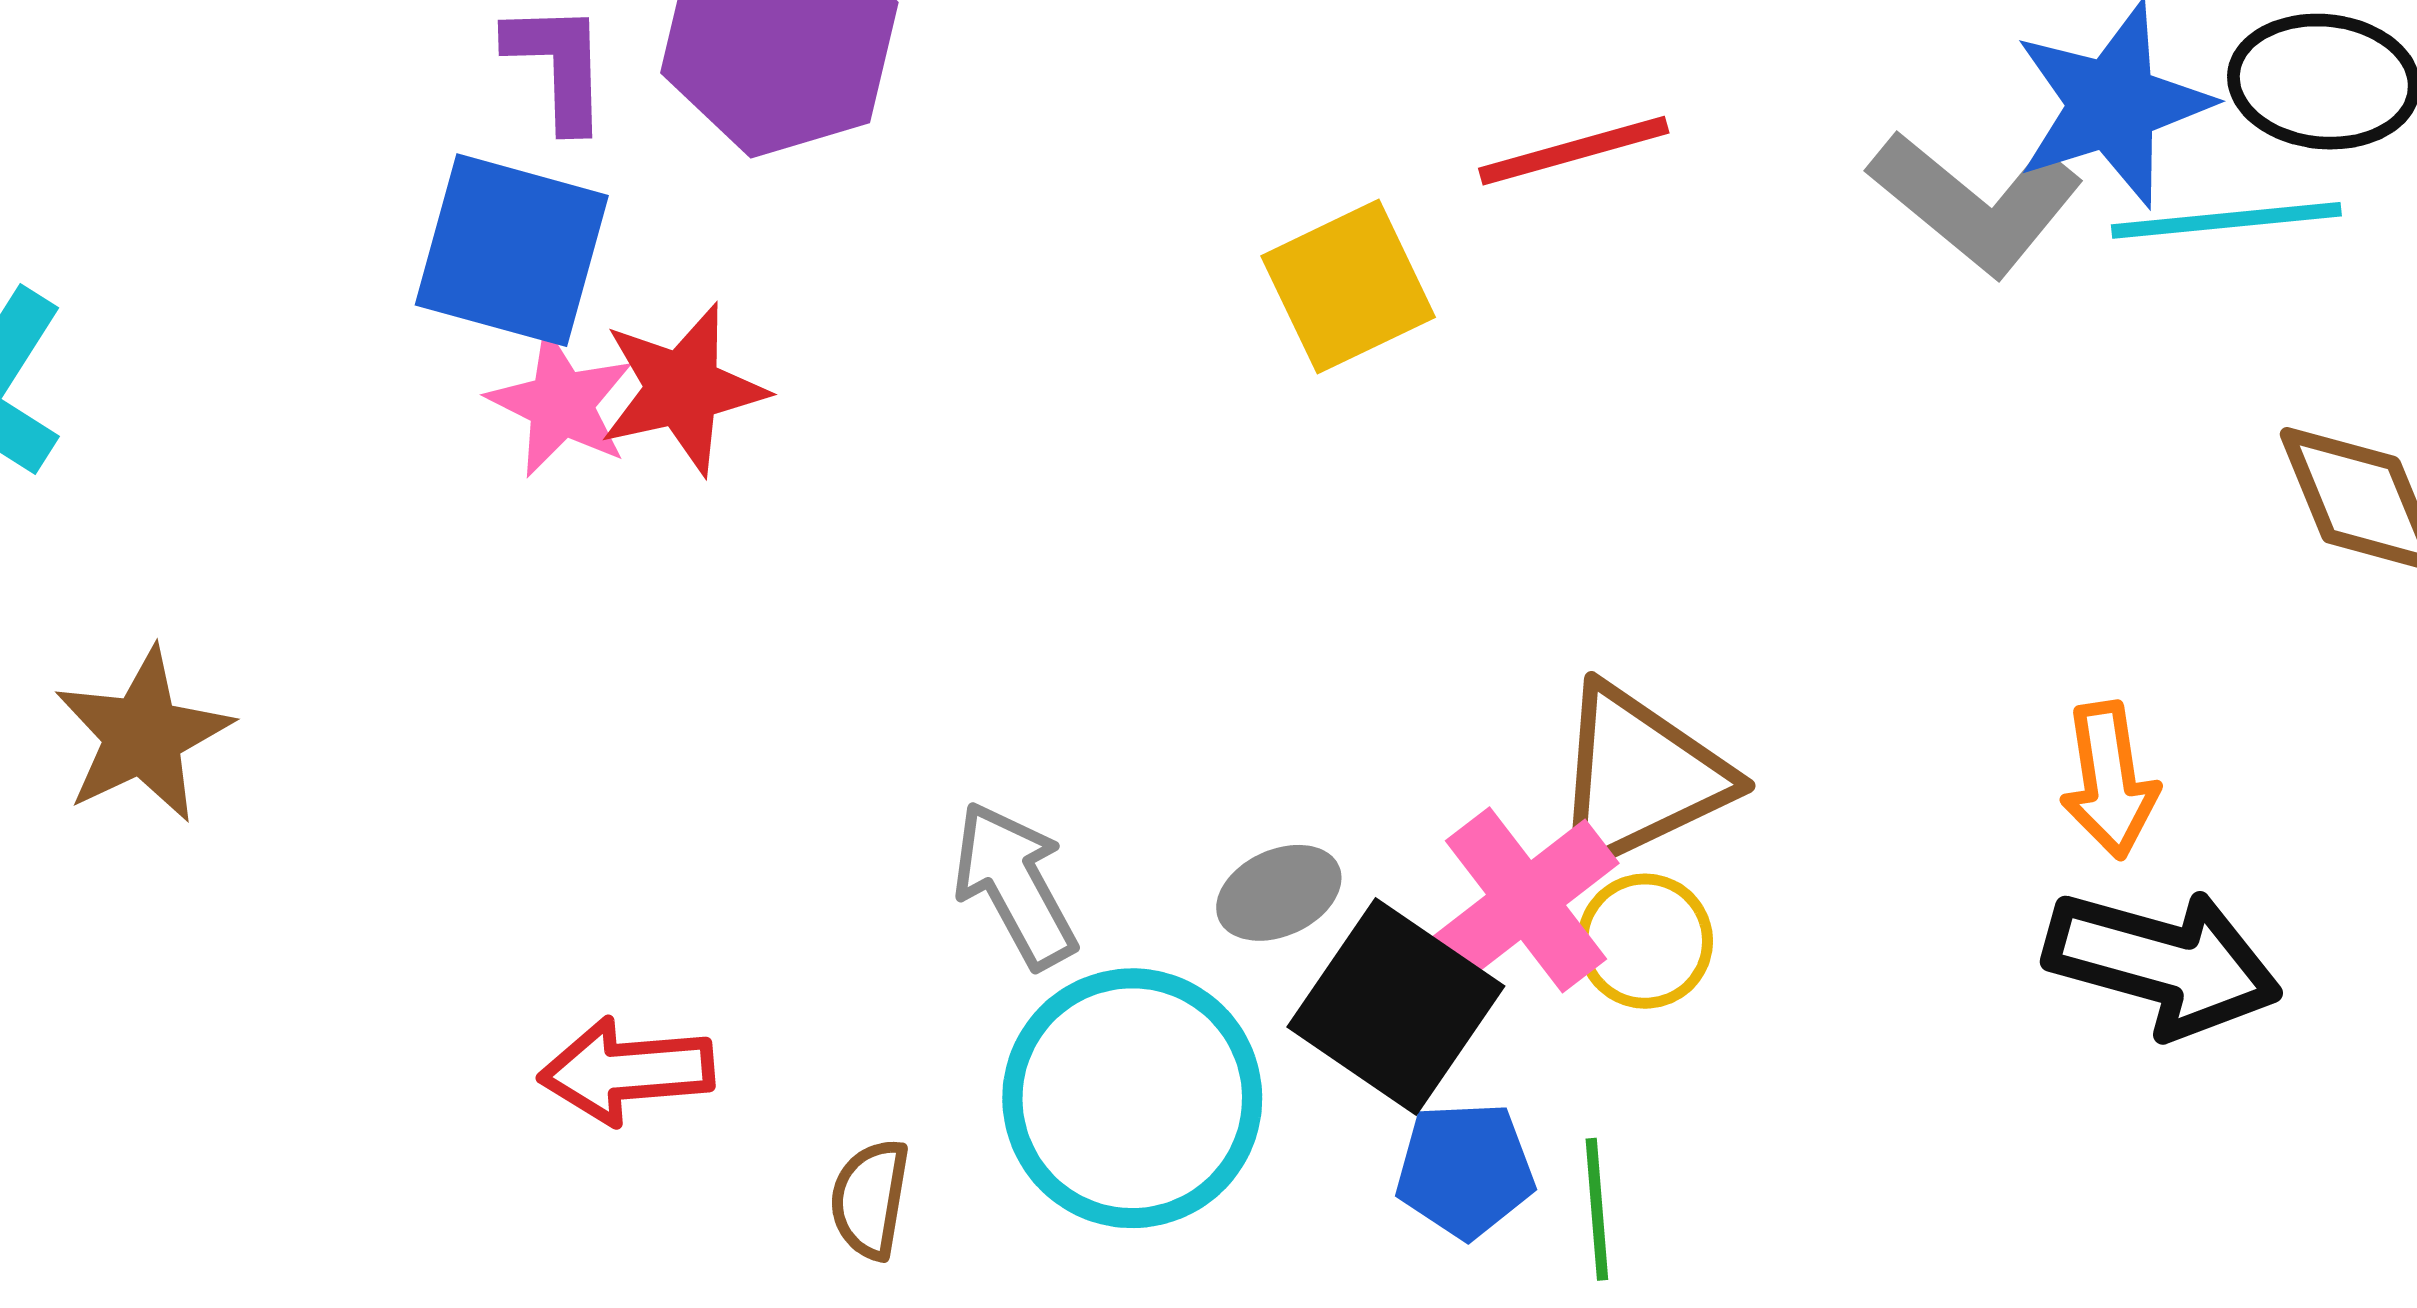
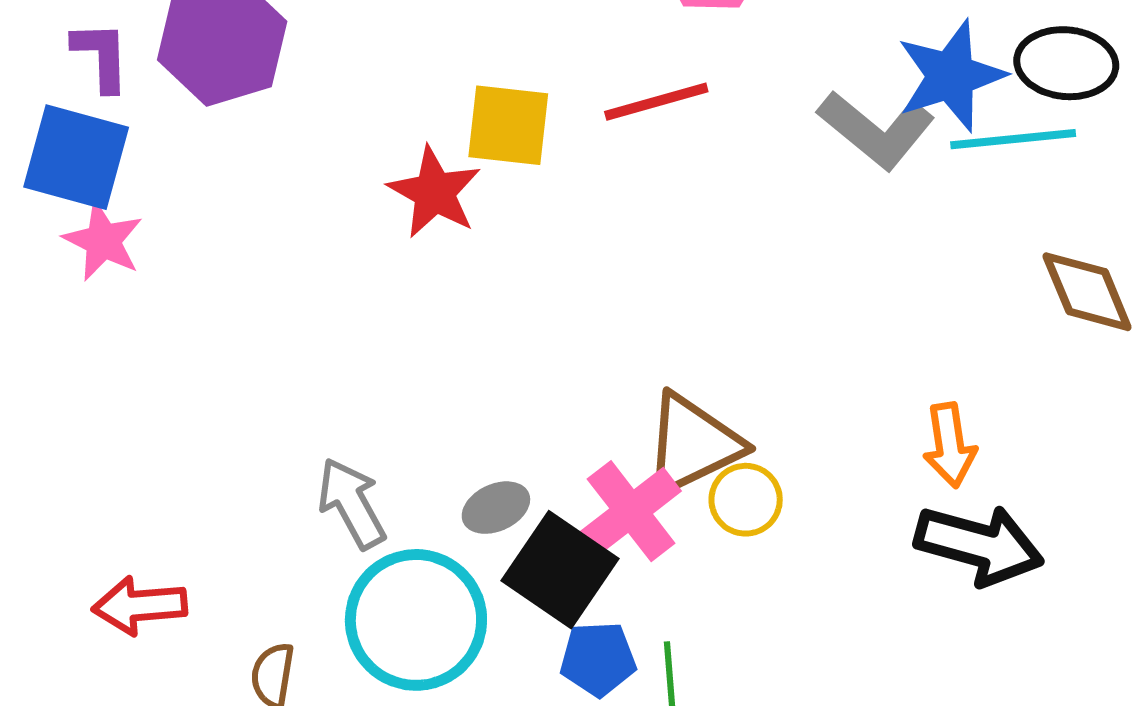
yellow square: (1348, 287) -> (508, 125), moved, turned 32
red star: (683, 389) -> (435, 192), moved, turned -30
yellow circle: (1645, 941) -> (746, 500), moved

